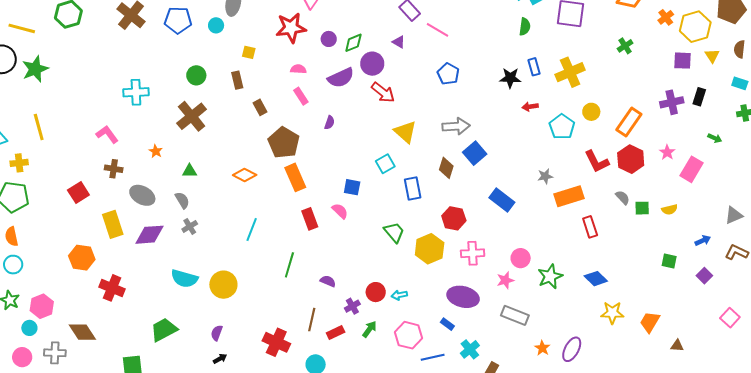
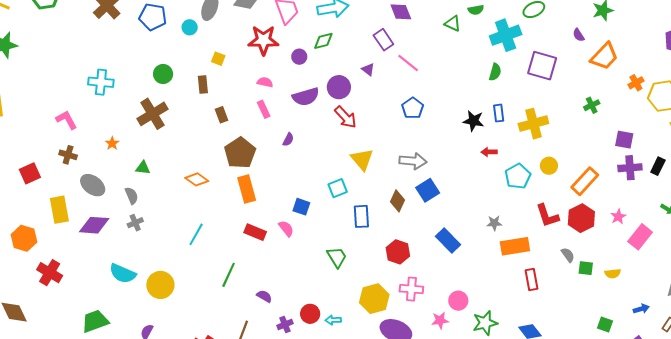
green diamond: (353, 43) -> (323, 41), moved
purple square: (682, 61) -> (624, 140), moved
red rectangle: (310, 219) -> (255, 232), turned -55
yellow hexagon: (430, 249) -> (374, 299), moved

